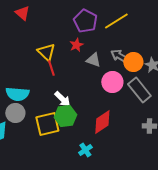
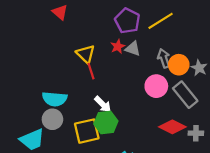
gray arrow: (119, 56) -> (164, 58), turned 42
gray triangle: (93, 60) -> (133, 49), moved
red diamond: (102, 122) -> (172, 127), moved, turned 60

